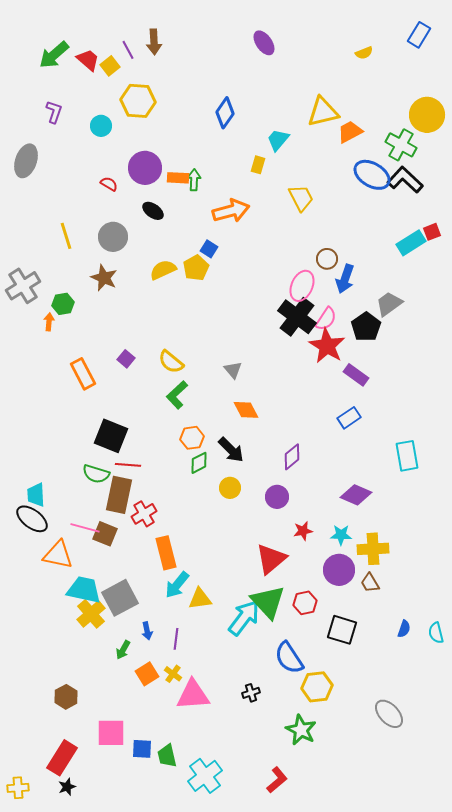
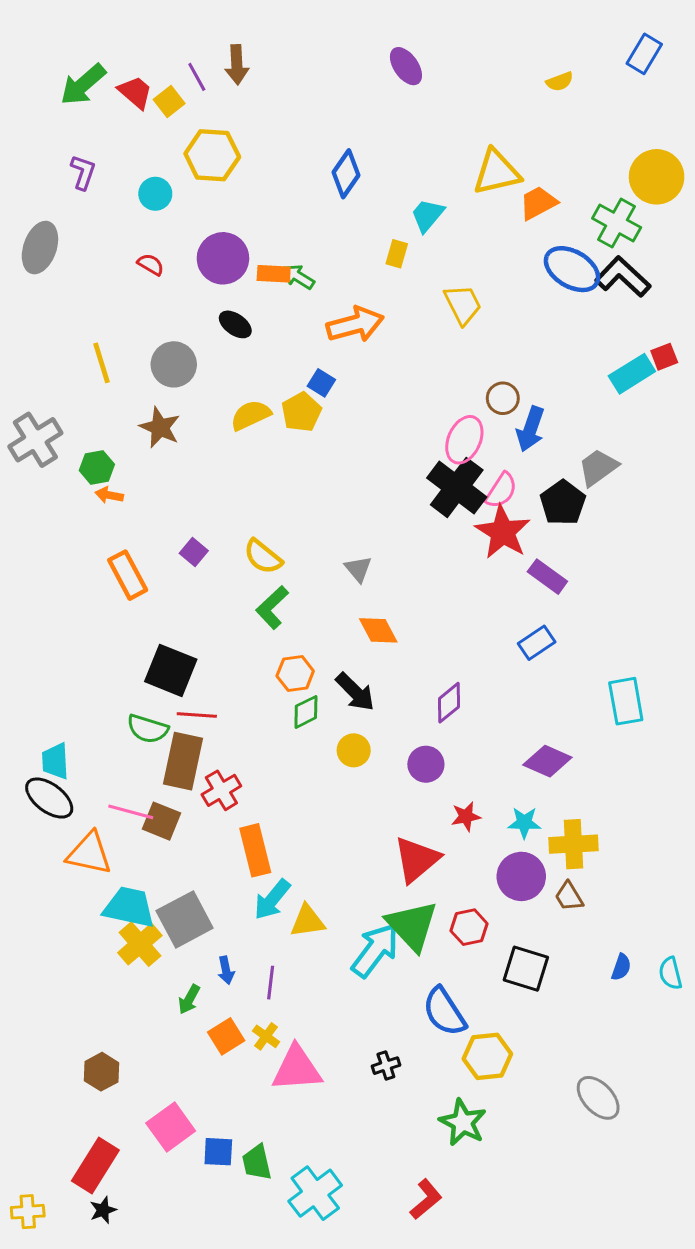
green arrow: (194, 180) -> (298, 277), turned -60
red semicircle: (109, 184) -> (151, 264), moved
orange arrow: (49, 322) -> (109, 495), moved, turned -84
pink square: (111, 733) -> (171, 1127), turned -36

